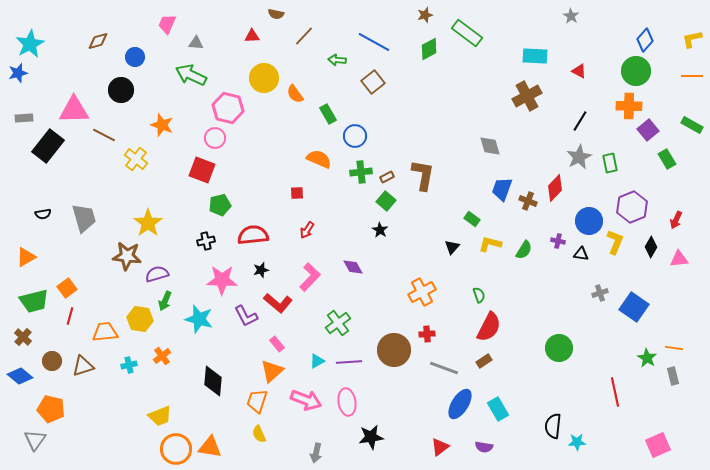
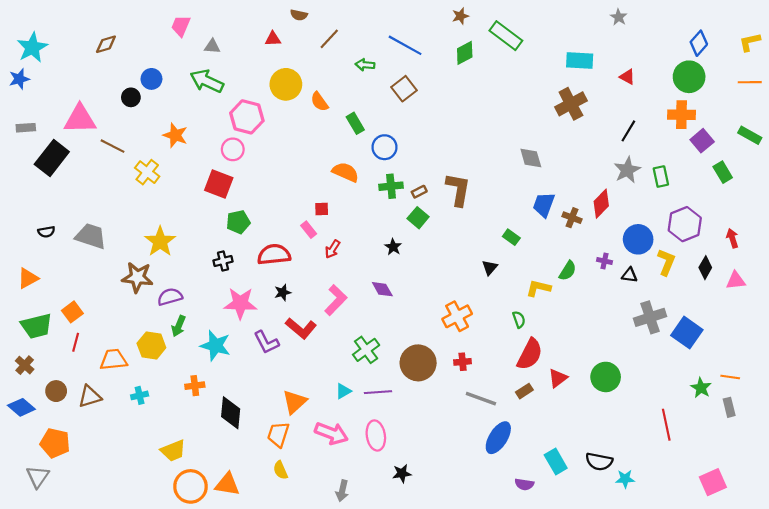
blue circle: (135, 57) -> (151, 79), moved
black circle: (121, 90) -> (131, 97), size x0.7
gray trapezoid: (84, 218) -> (91, 236), turned -56
red arrow: (676, 220) -> (732, 238), turned 138
black star: (380, 230) -> (393, 247), moved
yellow L-shape: (490, 244) -> (538, 288), moved
gray cross: (600, 293) -> (650, 317), size x1.8
pink rectangle: (277, 344) -> (309, 230), moved
brown circle: (394, 350) -> (418, 363), moved
orange cross: (162, 356) -> (195, 386), moved, turned 30
cyan rectangle: (498, 409) -> (556, 462), moved
black semicircle: (553, 426) -> (599, 462), turned -85
black star: (371, 437) -> (402, 473), size x0.7
red triangle: (440, 447) -> (558, 378), moved

